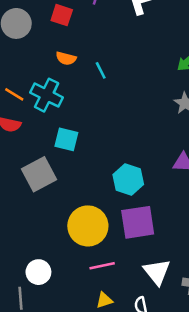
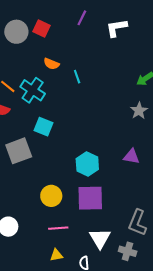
red square: (62, 15) -> (42, 29), moved
yellow circle: (88, 226) -> (51, 196), size x0.7

